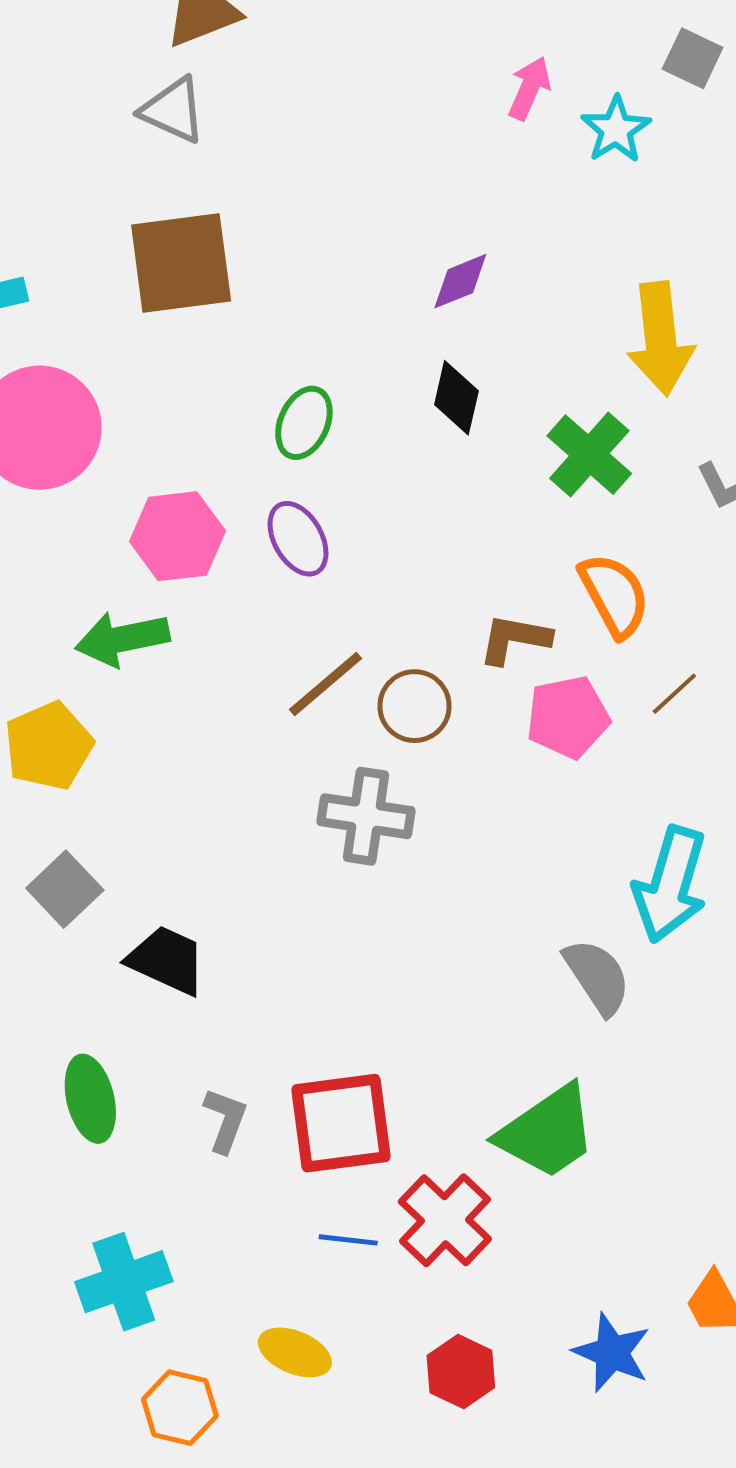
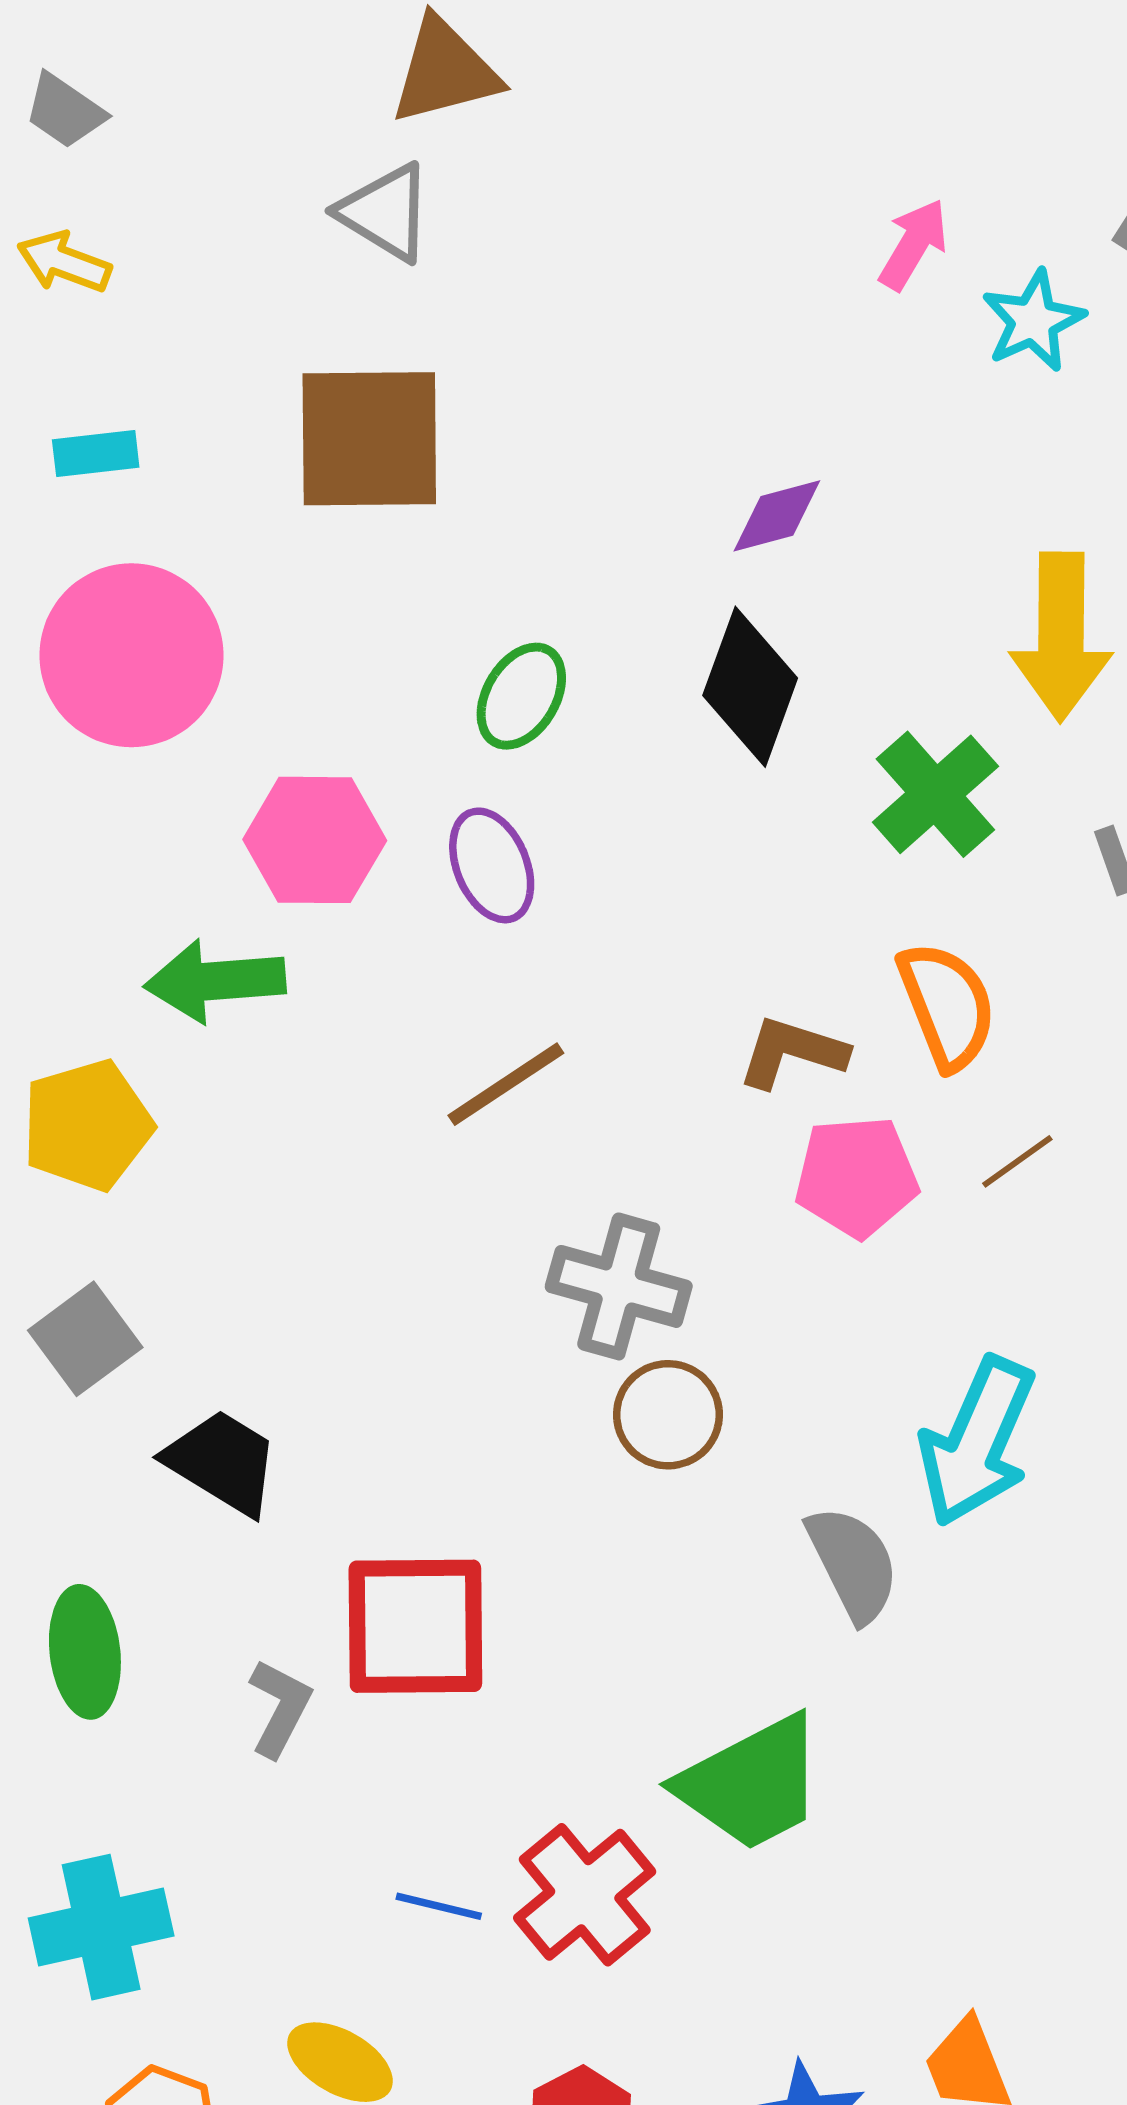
black diamond: (456, 398) -> (750, 687), size x1.4
brown circle: (415, 706) -> (668, 1415), moved
gray cross: (366, 816) -> (619, 1286), moved
red square: (341, 1123) -> (415, 1626), moved

